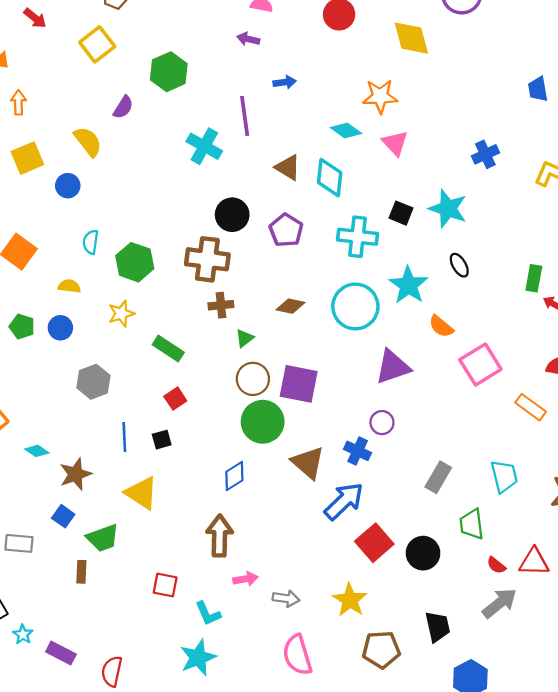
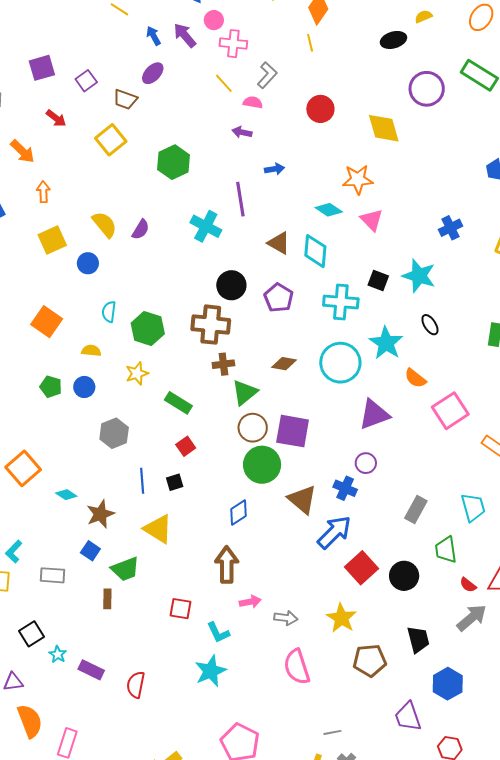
purple semicircle: (123, 107) -> (141, 229), moved
green triangle: (245, 338) -> (245, 392), size x1.6

